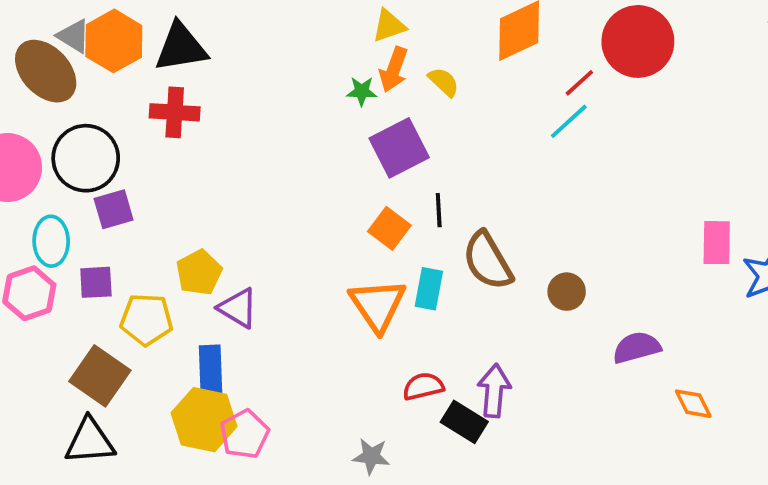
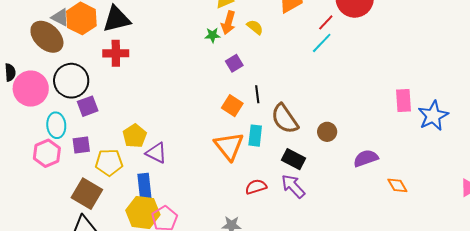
purple square: (399, 148) -> (234, 63), size x0.6
purple arrow: (494, 391) -> (293, 186), turned -44
black rectangle: (464, 422) -> (294, 159), moved

